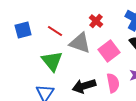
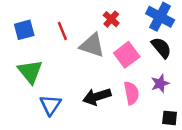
red line: (55, 31) -> (62, 31), turned 35
green triangle: (52, 61) -> (30, 72), moved

